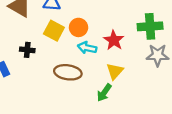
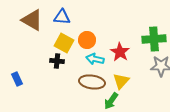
black cross: (27, 50) -> (57, 61), moved
brown ellipse: (68, 72) -> (92, 82), moved

